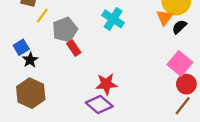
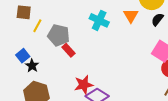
orange triangle: (165, 17) -> (131, 16), moved
gray pentagon: (65, 30) -> (59, 35), turned -30
red star: (106, 84) -> (84, 85), moved

